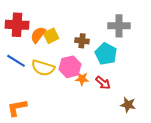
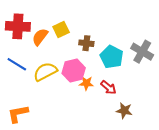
gray cross: (119, 26) -> (142, 52), moved, turned 30
yellow square: (51, 36) -> (61, 30), moved
yellow semicircle: (43, 68) -> (45, 72), turned 135
brown star: (128, 105) -> (124, 111), moved

